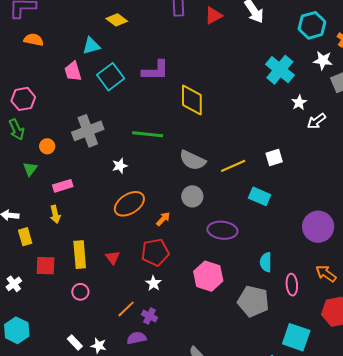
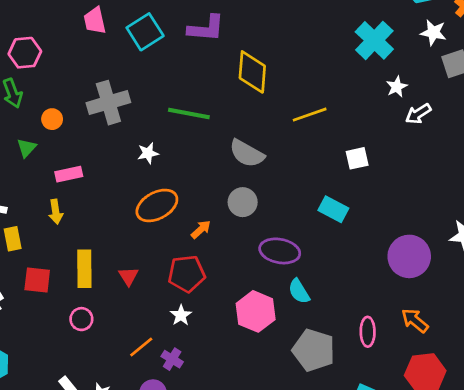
yellow line: (233, 166) -> (310, 115), moved
cyan semicircle: (266, 262) -> (299, 291), moved, turned -36

